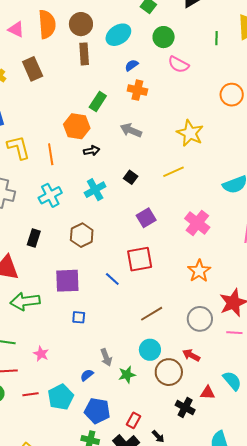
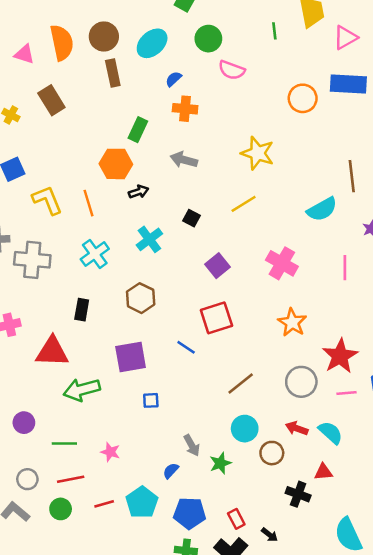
brown circle: (169, 372) -> (272, 453), size x0.7
cyan semicircle: (232, 381) -> (330, 433), moved
red rectangle: (134, 420) -> (236, 519), turned -49

